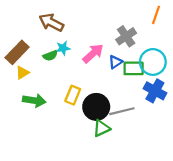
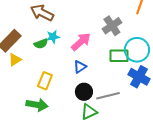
blue triangle: (115, 62) -> (80, 67), moved
yellow rectangle: (73, 95) -> (45, 81), moved
green arrow: (34, 100) -> (37, 105), moved
black circle: (96, 107) -> (84, 92), size x0.7

